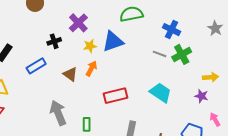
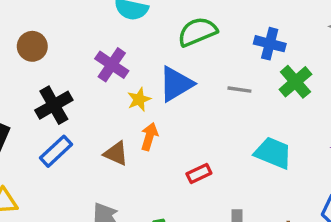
black cross: (54, 41) -> (54, 105), moved, size x1.5
gray line: (160, 54) -> (239, 90), moved
red rectangle: (115, 96) -> (199, 174), size x0.6

